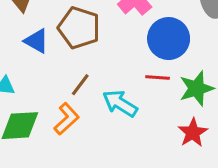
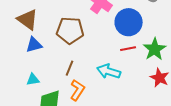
blue triangle: (36, 41) -> (34, 45), moved, turned -30
brown line: (80, 85) -> (70, 68), moved

